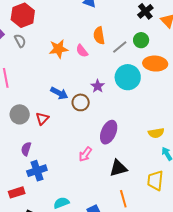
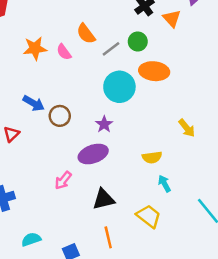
orange semicircle: (99, 36) -> (86, 34), turned -30
purple star: (98, 86) -> (104, 124), moved
purple ellipse: (109, 132) -> (93, 154), turned 45
yellow trapezoid: (155, 181) -> (149, 216), turned 120

